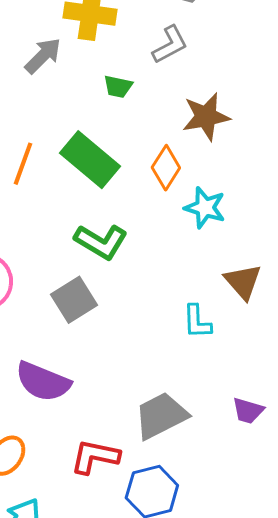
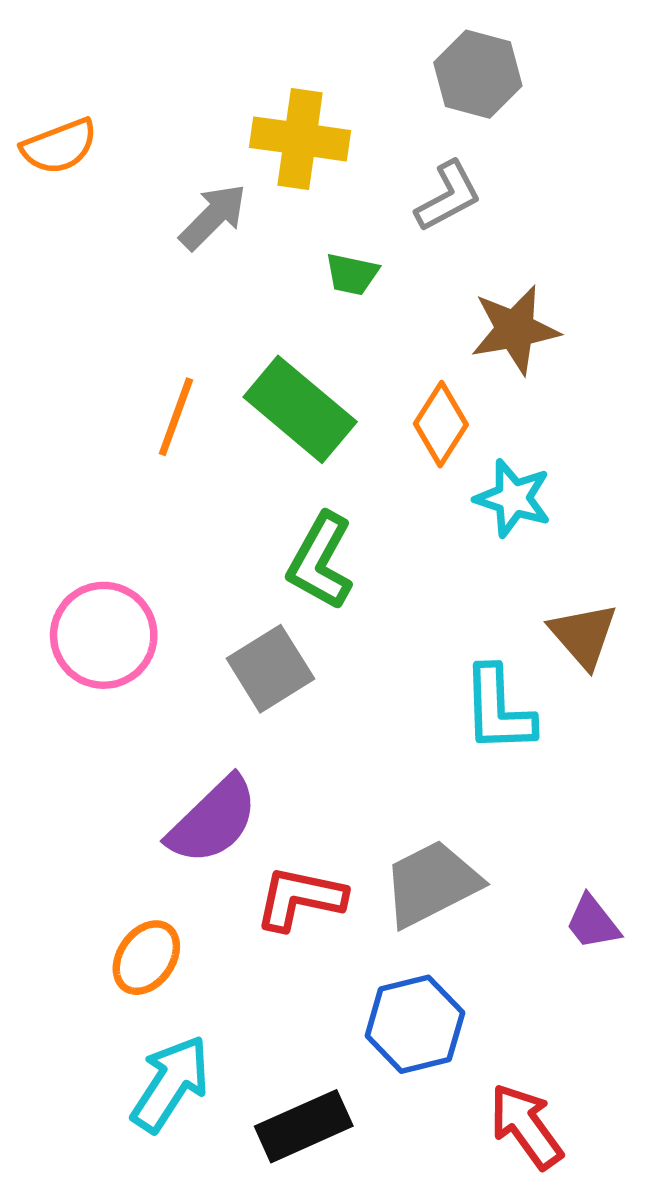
green L-shape: (101, 242) -> (320, 561), turned 88
cyan L-shape: (197, 322) -> (498, 709), size x1.4
purple semicircle: (43, 382) -> (213, 821), turned -66
purple trapezoid: (248, 411) -> (593, 922), moved, turned 36
red L-shape: (95, 457) -> (300, 898), moved

